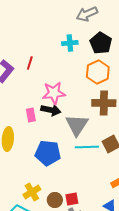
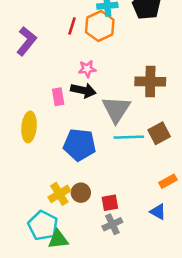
red line: (30, 63) -> (72, 26), moved
orange hexagon: (98, 72) -> (100, 26), moved
pink star: (54, 93) -> (87, 69), size x0.6
brown circle: (55, 200) -> (81, 193), moved

